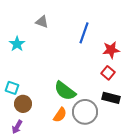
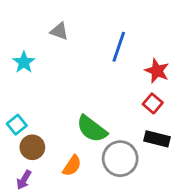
red star: (111, 50) -> (157, 71), turned 30
cyan square: (12, 88) -> (17, 125), turned 32
orange semicircle: (60, 115) -> (72, 166), moved

